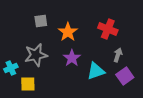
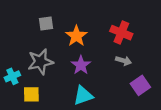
gray arrow: (118, 55) -> (124, 61), moved, turned 88
cyan triangle: (96, 71) -> (83, 95), moved

